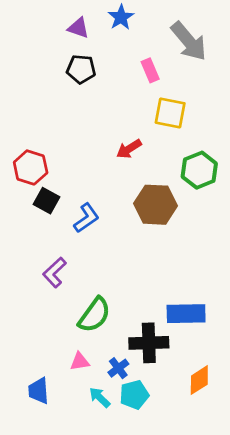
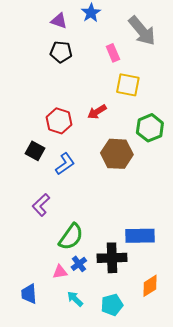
red hexagon: (31, 167) -> (59, 121), moved
blue cross: (118, 368) -> (79, 264), moved
cyan pentagon: (134, 395) -> (112, 305), moved

